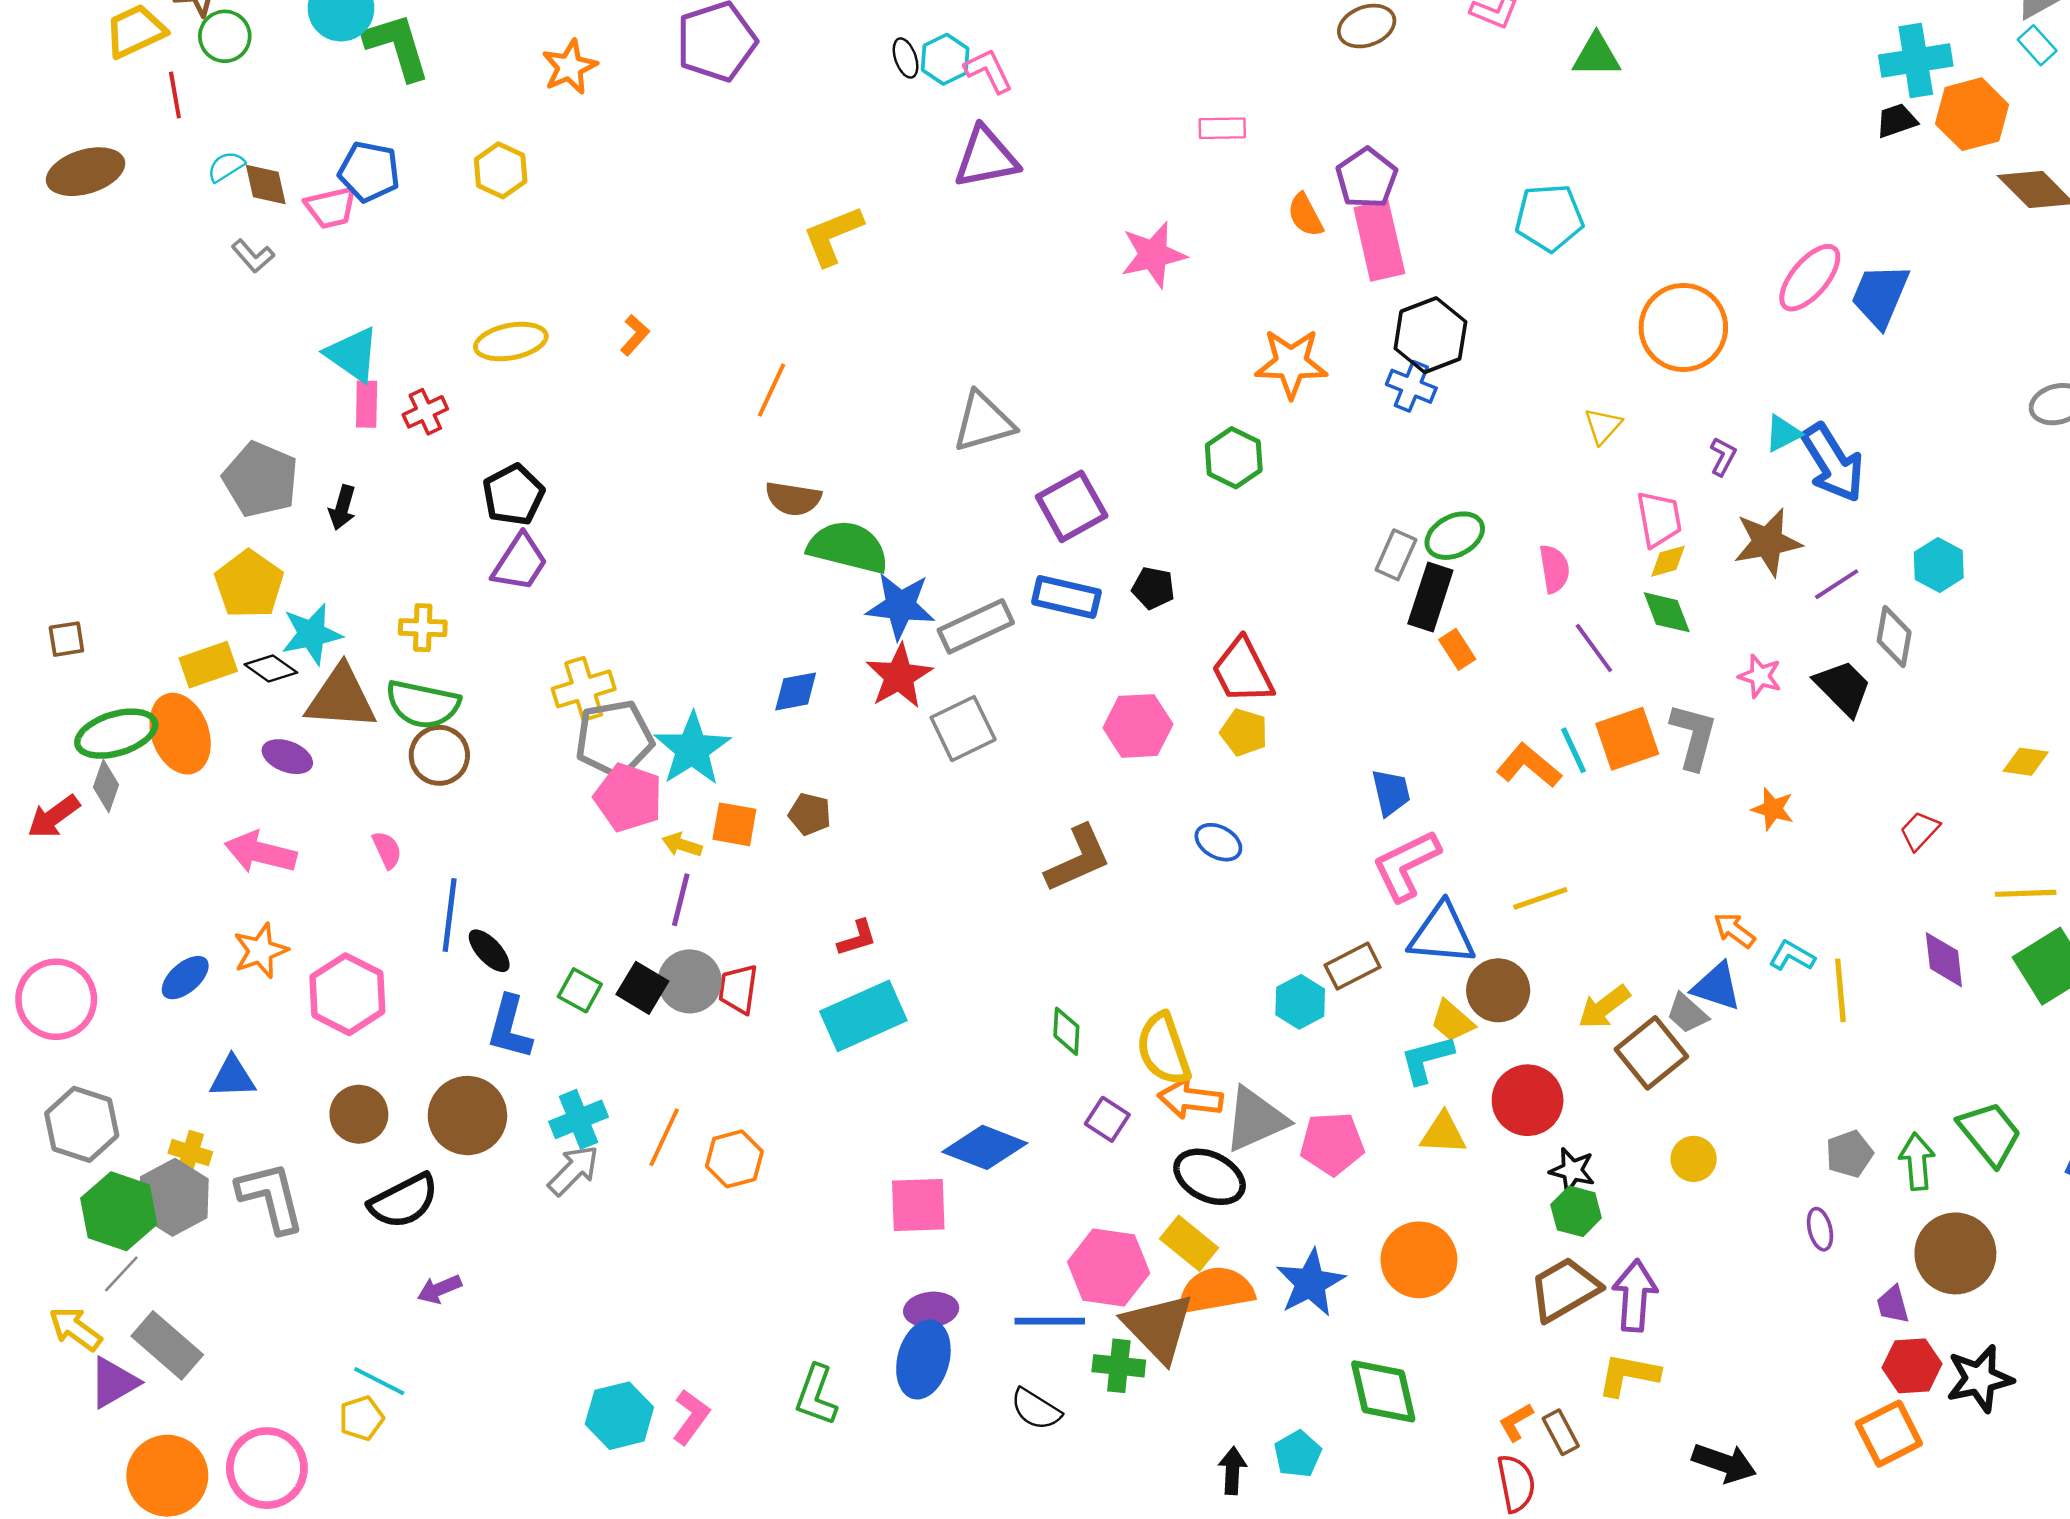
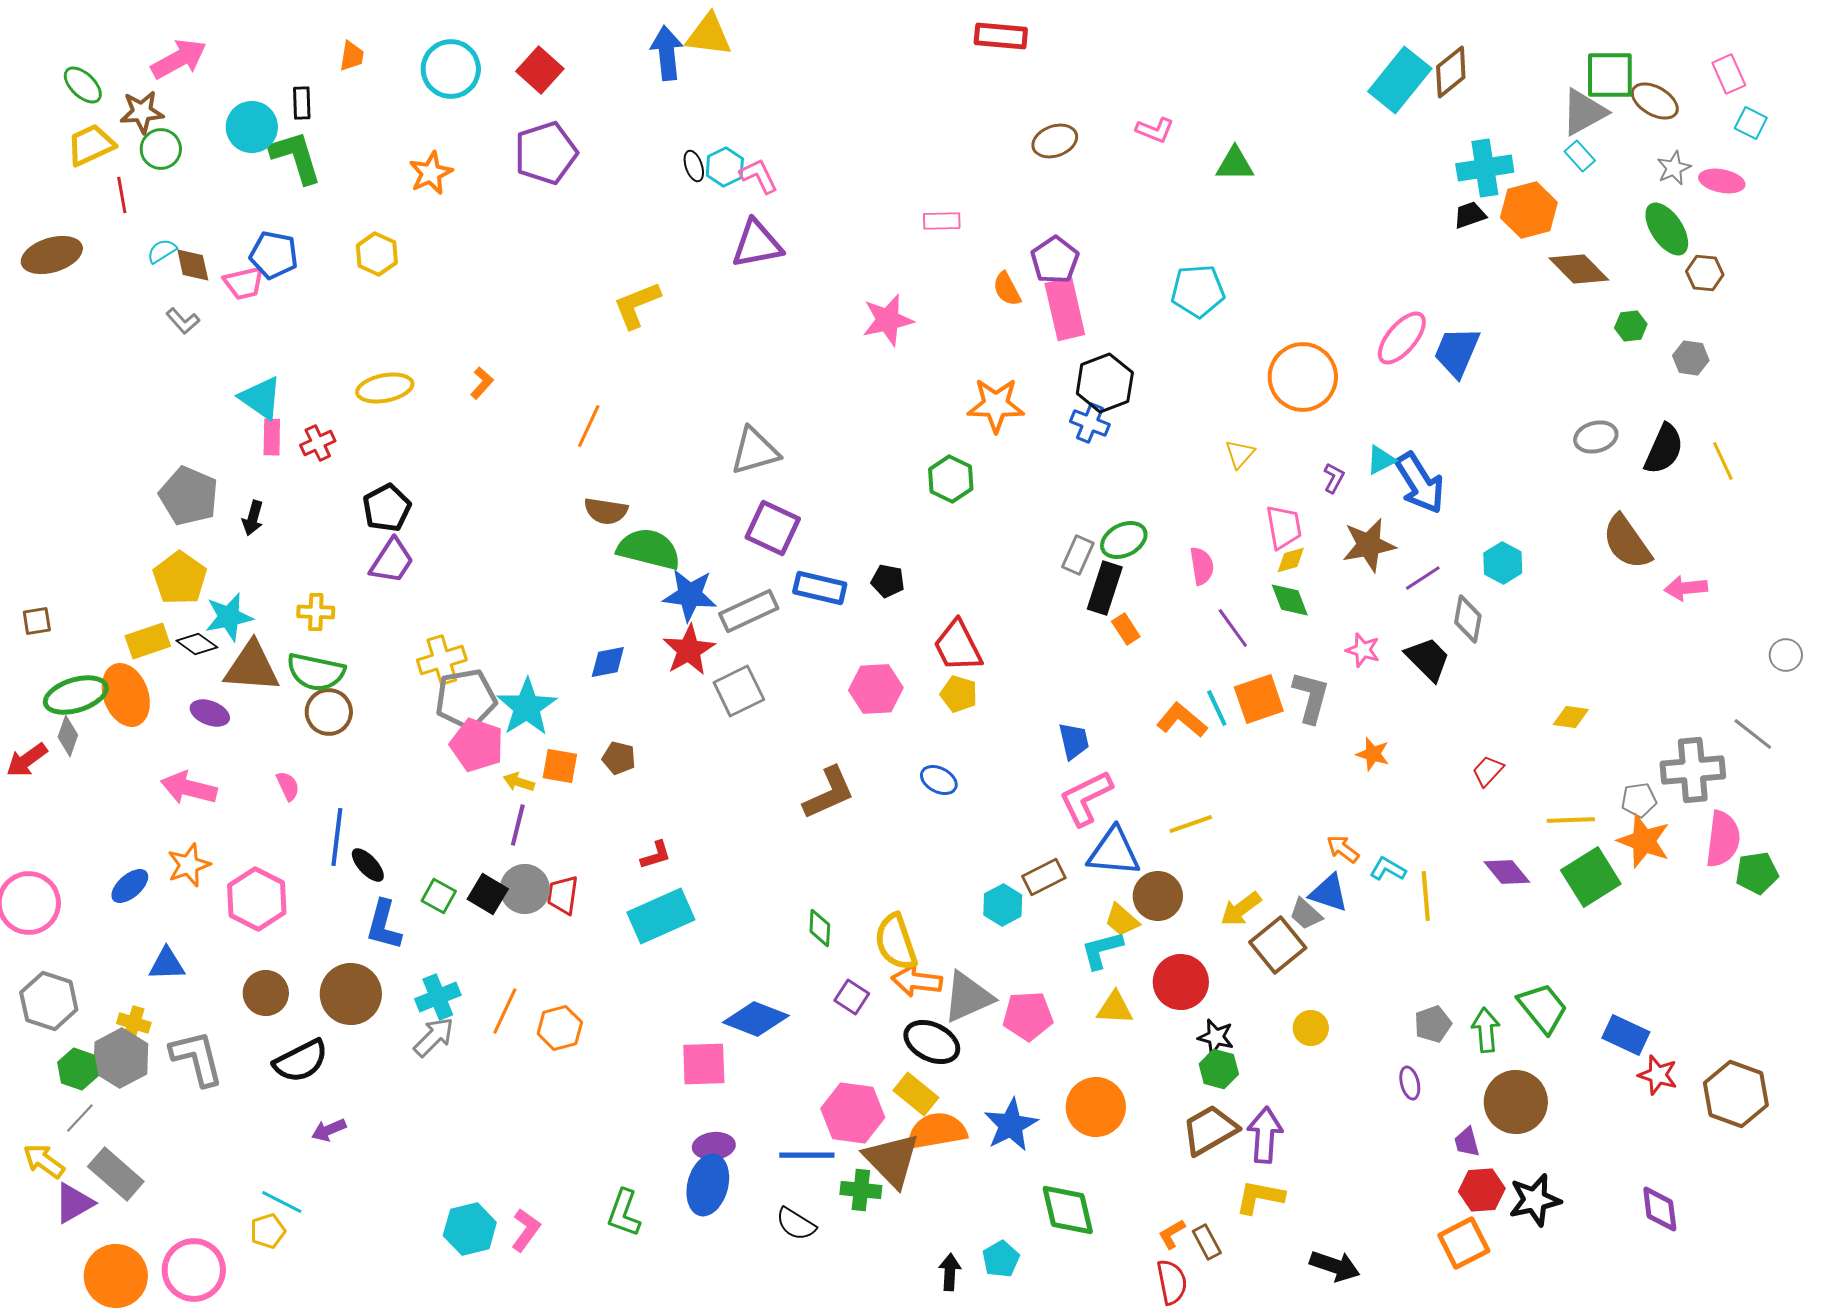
purple square: (1072, 506) -> (773, 528), moved, turned -36
purple diamond: (1944, 960) -> (1507, 872), turned -33
green hexagon: (119, 1211) -> (78, 1069), size x0.7

